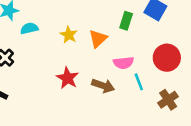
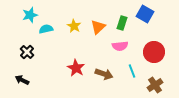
yellow star: (69, 35) -> (74, 26), moved
orange triangle: (98, 39) -> (98, 27), moved
pink semicircle: (123, 63) -> (120, 46), moved

